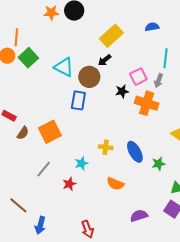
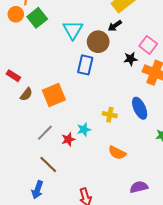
cyan triangle: (64, 67) -> (73, 30), turned 30
pink square: (138, 77) -> (148, 45), turned -30
blue ellipse: (135, 152) -> (140, 108), moved
red star: (69, 184) -> (68, 139), moved
brown line: (18, 205) -> (48, 164), moved

